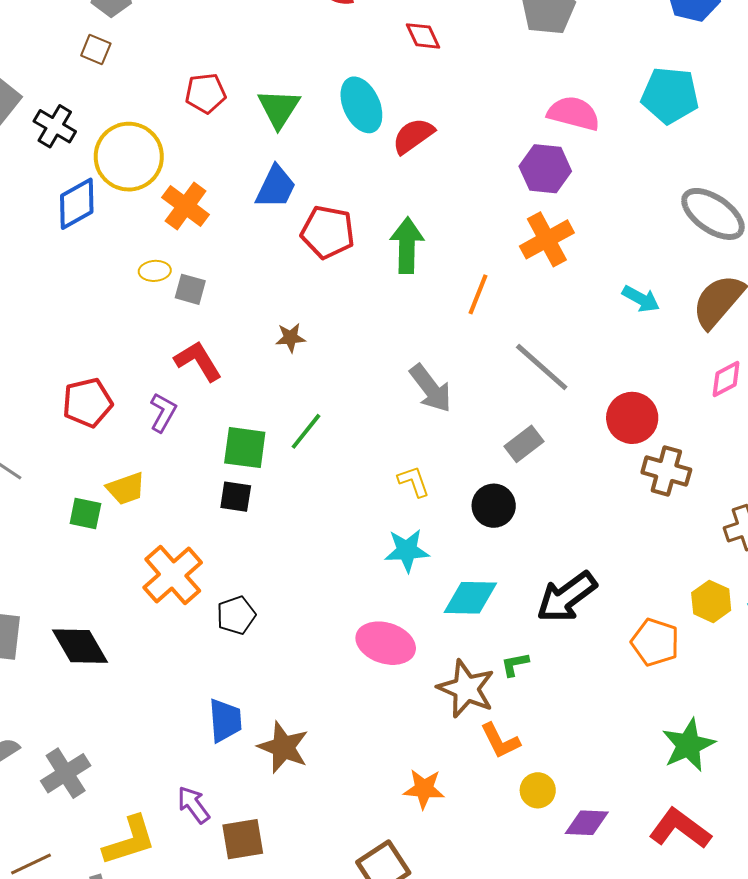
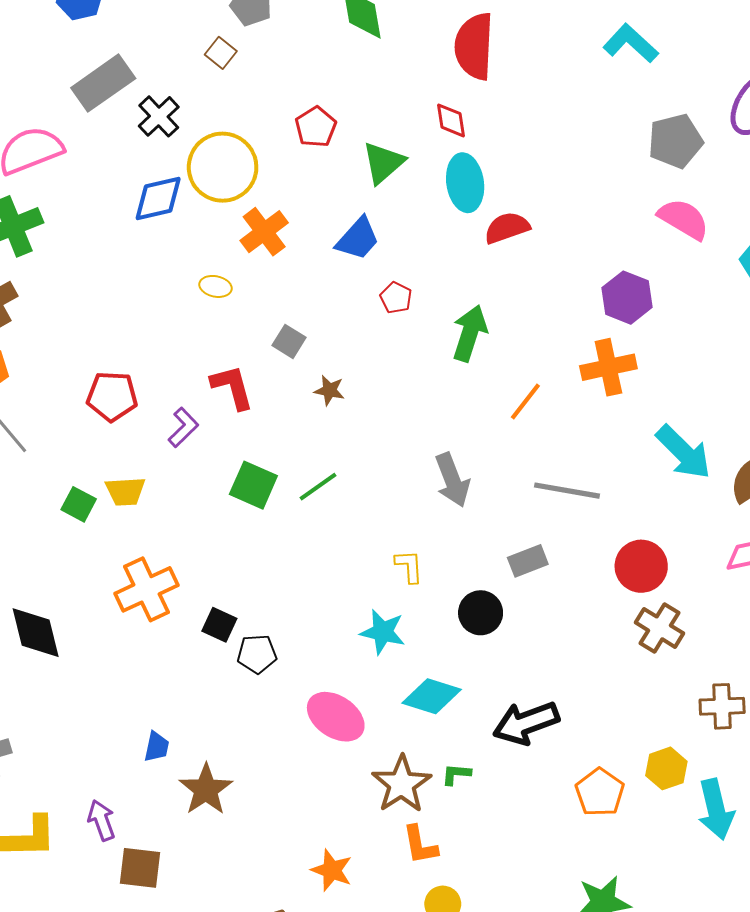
red diamond: (423, 36) -> (451, 120), moved
red pentagon: (205, 93) -> (316, 127), turned 30
pink semicircle: (574, 113) -> (684, 219), moved
red pentagon: (328, 232) -> (396, 298), size x0.6
gray square: (190, 289) -> (289, 341), moved
cyan arrow: (641, 299) -> (684, 452), size x1.6
gray line: (542, 367) -> (567, 491), turned -48
black square: (236, 497) -> (219, 625), moved
black pentagon: (236, 615) -> (257, 654), moved
blue trapezoid: (225, 720) -> (157, 747), size x0.7

